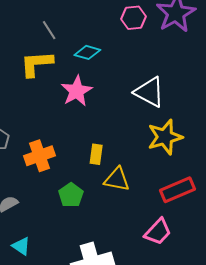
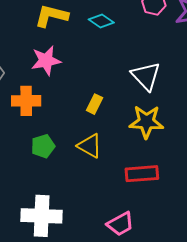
pink star: (77, 91) -> (46, 61), moved
yellow rectangle: (96, 154) -> (95, 104), moved
pink trapezoid: (158, 232) -> (120, 224), moved

